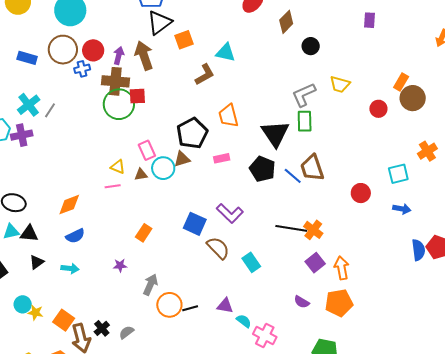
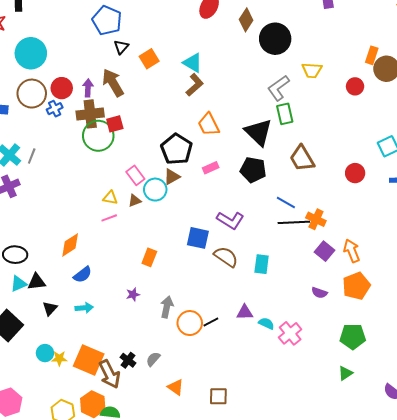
black triangle: (159, 23) -> (121, 47), size x0.6
black circle: (311, 46) -> (275, 39), size x1.8
cyan triangle: (225, 53) -> (193, 63), turned 30
brown L-shape: (205, 75) -> (195, 85), moved
blue line: (293, 176) -> (286, 203), moved
cyan rectangle: (251, 262) -> (262, 264), turned 54
orange square: (64, 320) -> (89, 360), size x1.4
pink cross: (265, 335) -> (290, 333), turned 35

